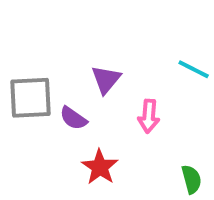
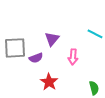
purple semicircle: (73, 118) -> (36, 58), turned -56

